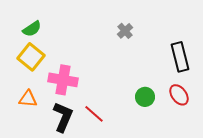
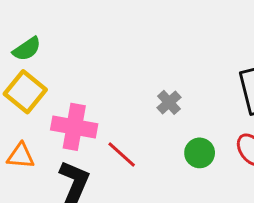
gray cross: (125, 31) -> (169, 102), moved
red line: (94, 114) -> (122, 154), moved

